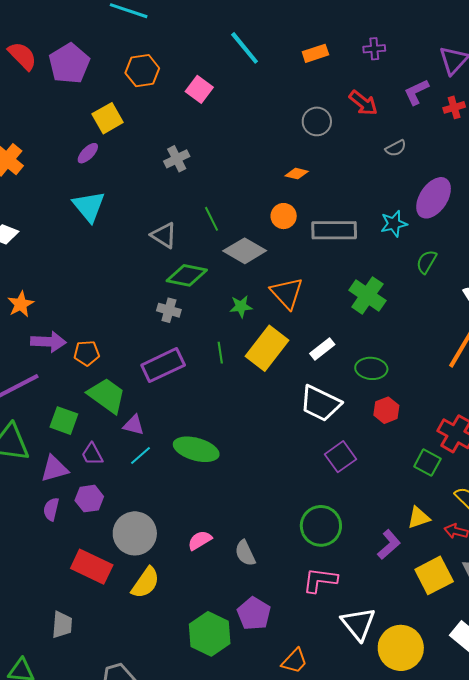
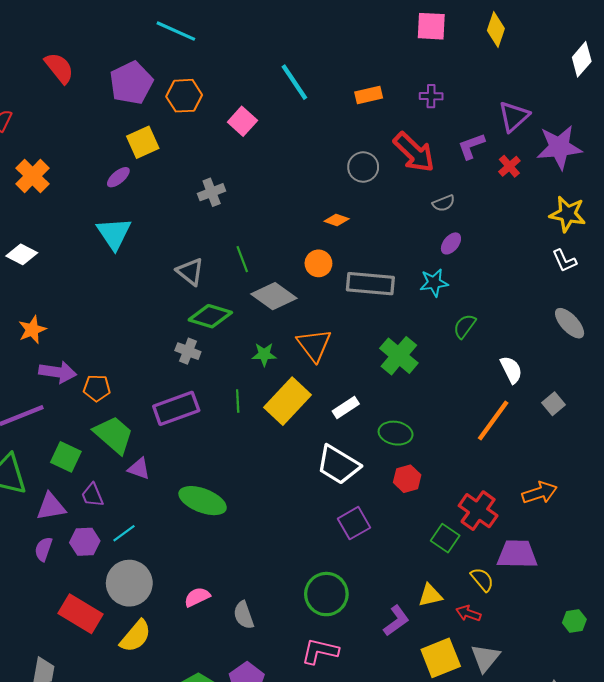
purple pentagon: (69, 64) -> (131, 83), moved
red arrow: (363, 103) -> (414, 152), size x1.4
red cross: (454, 107) -> (509, 166), turned -30
purple ellipse: (434, 198) -> (451, 243), moved, size x0.5
cyan line: (140, 456) -> (124, 533), moved

